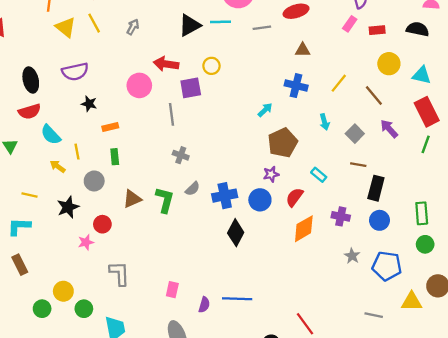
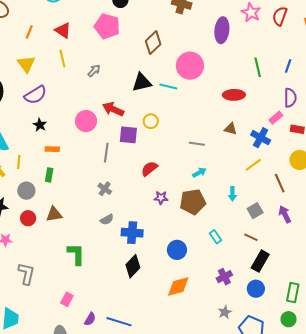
yellow triangle: (66, 27) -> (26, 64), moved
gray line: (262, 28) -> (197, 144), moved
purple semicircle: (75, 72) -> (35, 95), turned -35
blue cross: (296, 86) -> (261, 138), moved
cyan arrow: (265, 110) -> (199, 172), moved
purple star: (271, 174) -> (161, 198), moved
red semicircle: (294, 197) -> (149, 169), moved
green L-shape: (165, 200) -> (76, 254), moved, turned -30
blue circle: (260, 200) -> (177, 250), moved
purple cross: (341, 216) -> (224, 277), turned 35
red circle: (102, 224) -> (28, 218), moved
orange diamond: (304, 229) -> (178, 287), moved

